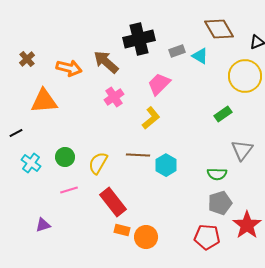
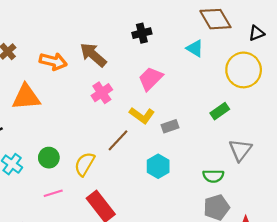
black cross: (139, 39) -> (142, 33), moved, size x0.6
gray rectangle: (177, 51) -> (170, 126), moved
yellow L-shape: (151, 118) -> (142, 115), turned 75
brown line: (138, 155) -> (118, 140), moved, turned -50

